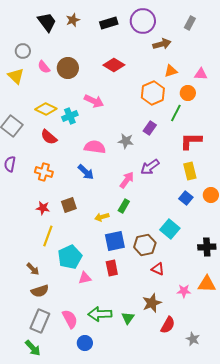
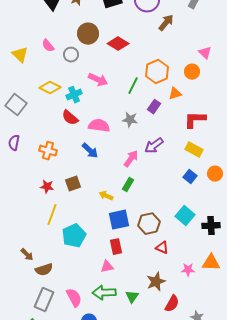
brown arrow: (162, 44) -> (166, 23), turned -36
gray circle: (23, 51) -> (71, 55), moved
brown circle: (68, 68) -> (88, 34), moved
orange triangle: (171, 71) -> (175, 94), moved
pink triangle: (201, 74) -> (205, 53), turned 40
green line: (176, 113) -> (133, 86), moved
red semicircle: (49, 137) -> (70, 118), moved
yellow rectangle: (190, 171) -> (194, 150), turned -48
yellow arrow: (102, 217) -> (106, 196), turned 40
cyan square: (170, 229) -> (185, 216), moved
brown arrow: (33, 269) -> (27, 255), moved
pink triangle: (85, 278) -> (107, 267), moved

